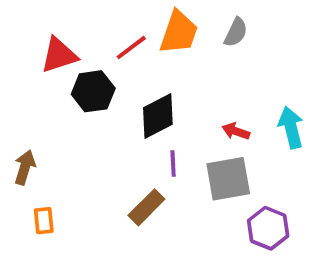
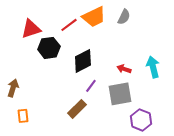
orange trapezoid: (179, 32) -> (94, 17), turned 45
purple line: (173, 164) -> (91, 86), turned 40

